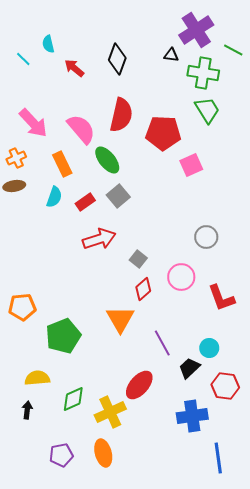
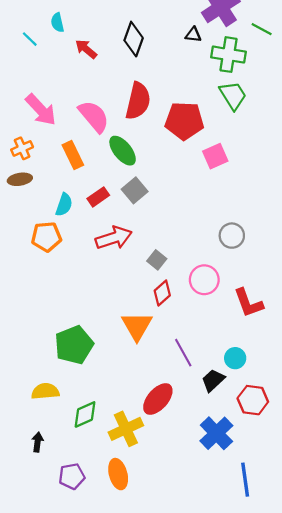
cyan semicircle: (54, 197) -> (64, 205), moved
orange pentagon: (22, 307) -> (46, 237), moved
black arrow: (27, 410) -> (38, 442), moved
blue cross: (192, 416) -> (216, 433), turned -36

